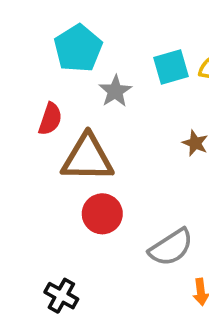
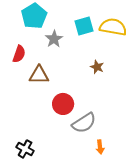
brown triangle: (87, 158) -> (39, 75), size x0.7
red circle: (102, 214) -> (63, 104), moved

